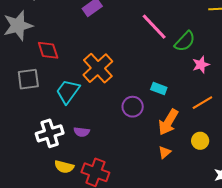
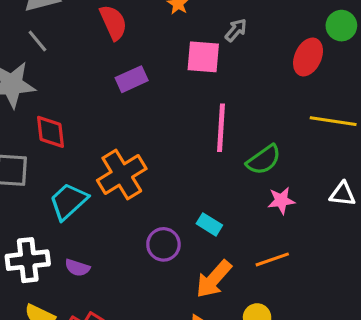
pink line: (154, 27) -> (221, 128), turned 36

